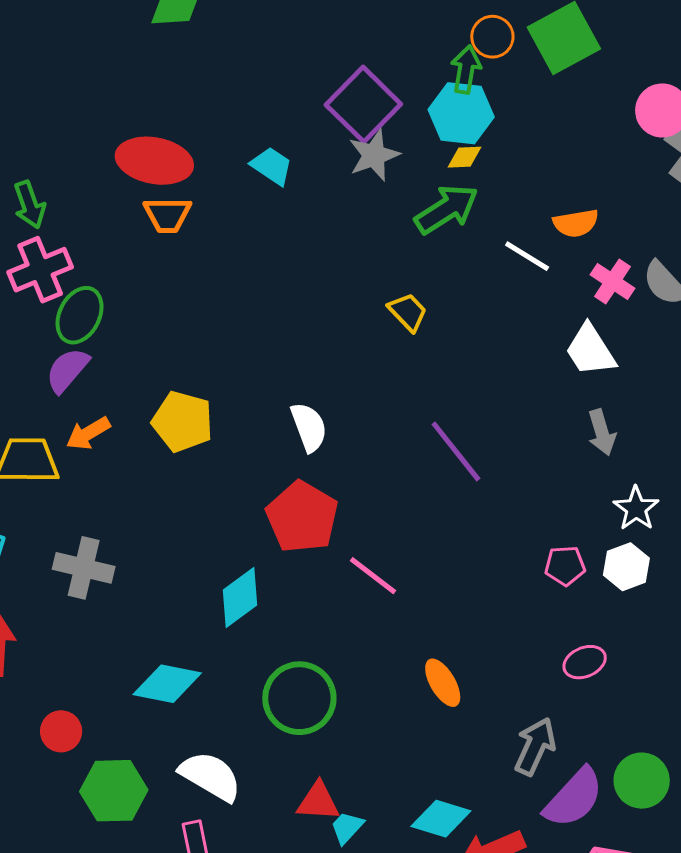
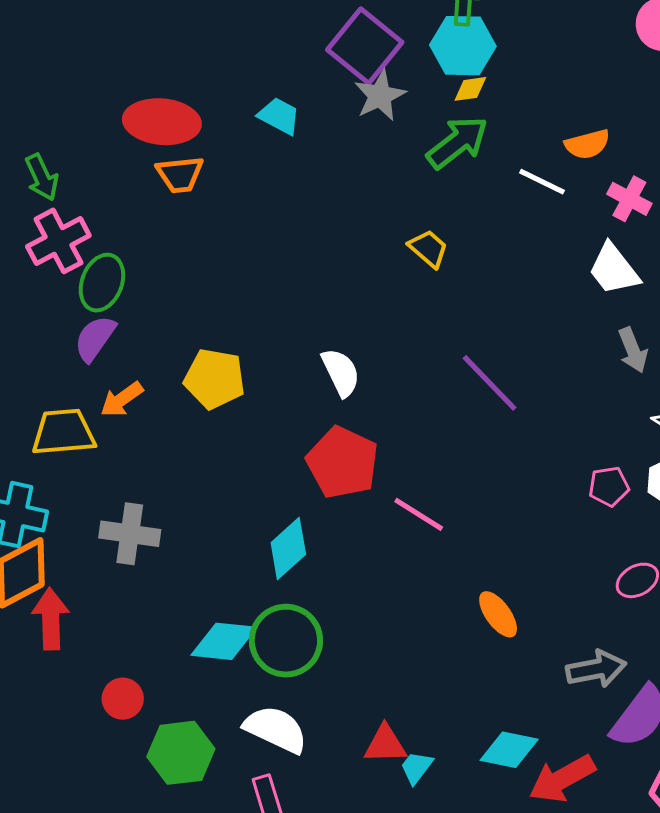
green circle: (299, 698) -> (286, 641), moved
gray arrow: (535, 746) -> (596, 669), turned 60

